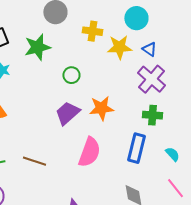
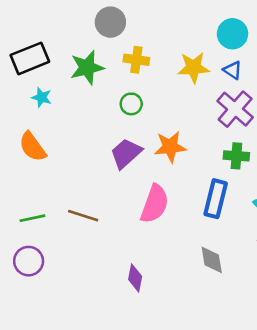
cyan circle: (136, 18) -> (233, 34), moved
yellow cross: (92, 31) -> (136, 60), moved

